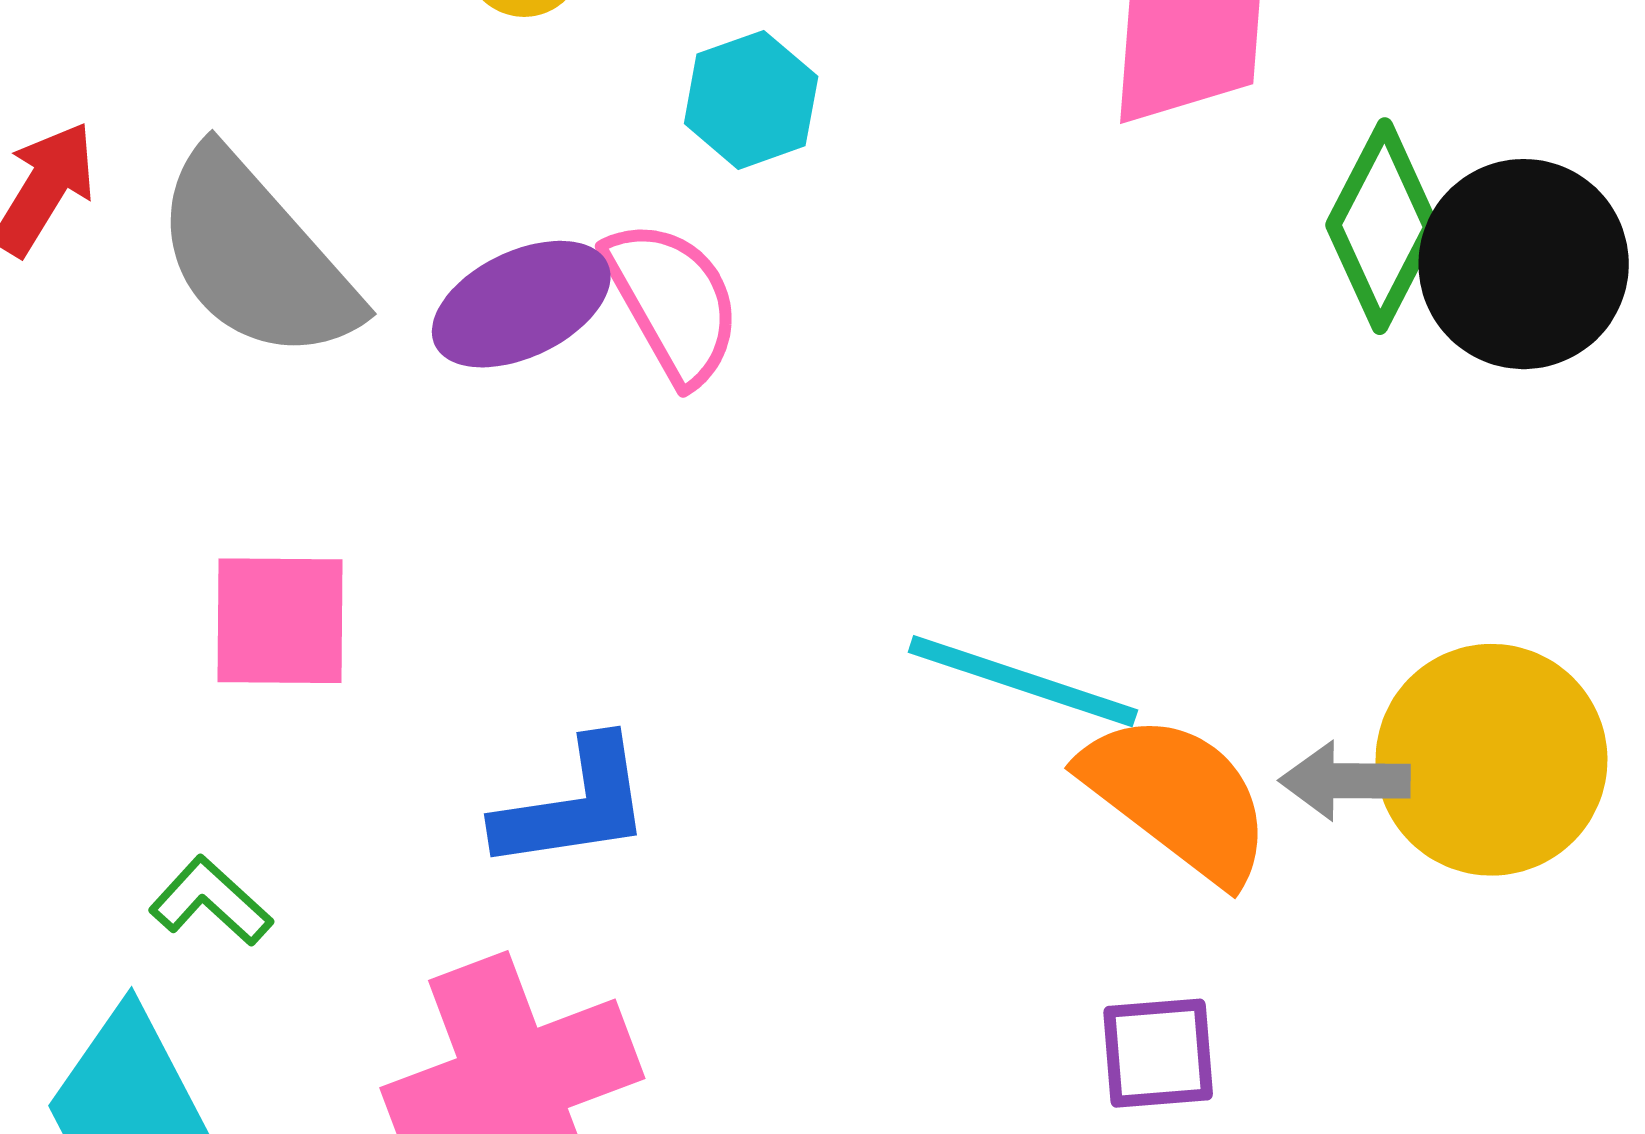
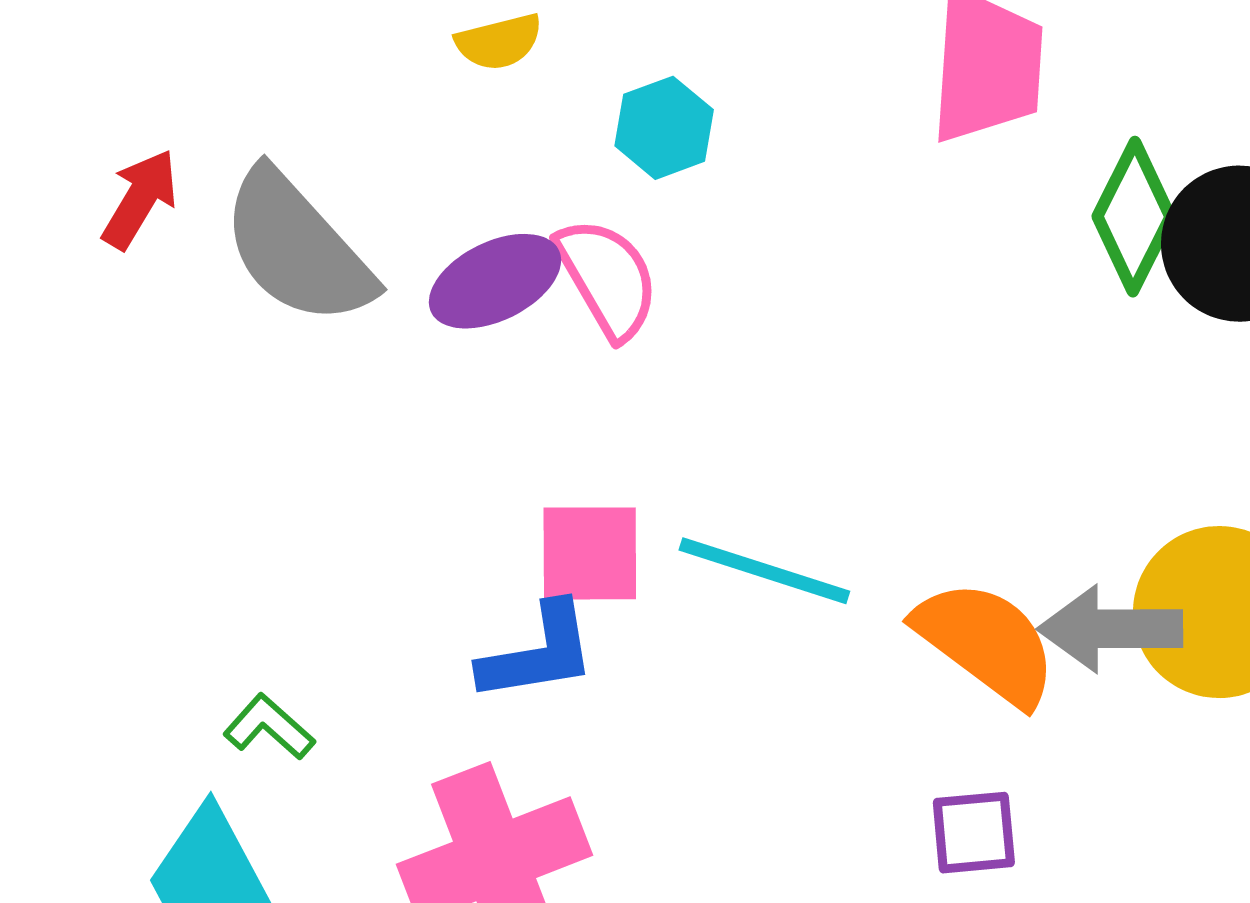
pink square: (280, 621) -> (590, 553), moved
cyan line: (1023, 681) -> (764, 571), moved
gray arrow: (1345, 781) -> (1110, 629), size x1.5

